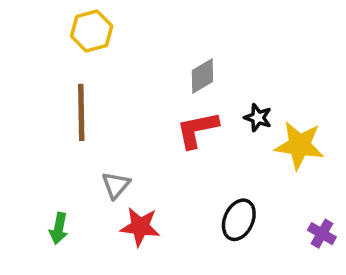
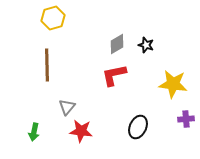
black star: (258, 118) -> (146, 45), moved
purple cross: (322, 234) -> (186, 119), moved, turned -35

